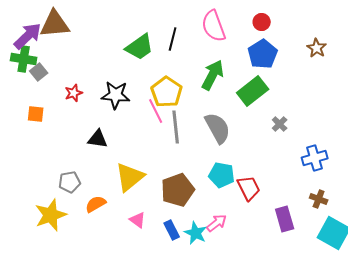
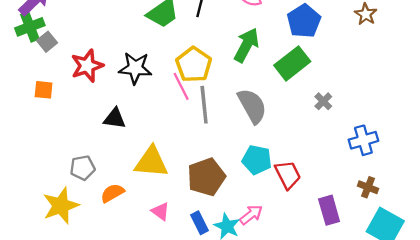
green cross: (24, 59) -> (30, 27), turned -30
red star: (74, 93) -> (87, 66), size x1.6
yellow triangle: (130, 177) -> (151, 162), turned 44

